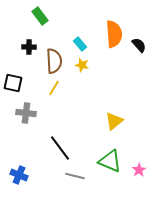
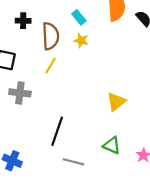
black line: (60, 148) -> (57, 131), turned 56
green triangle: (110, 161) -> (112, 145), size x0.7

